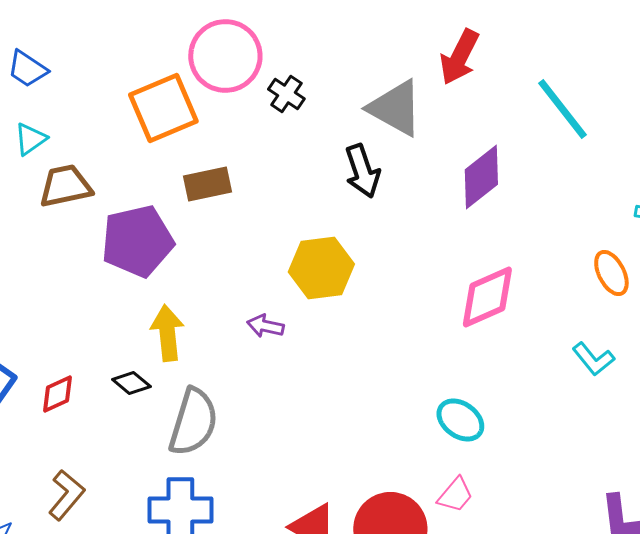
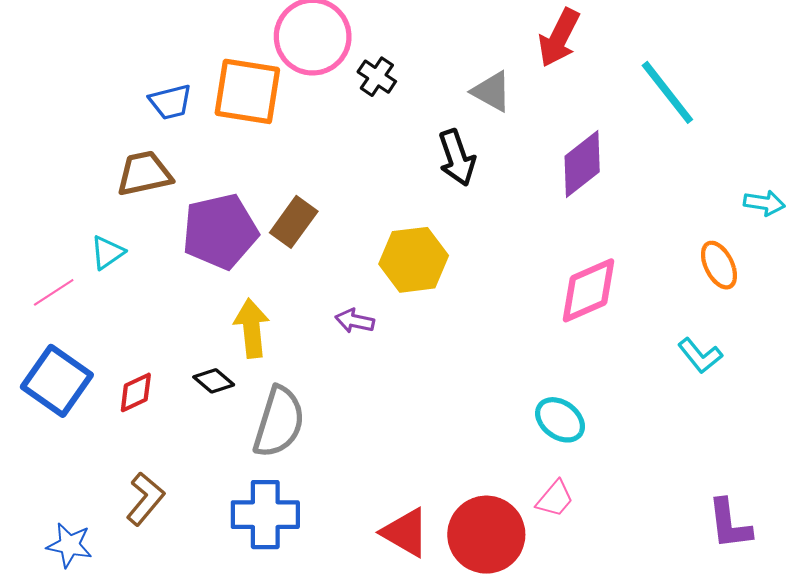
blue trapezoid: (27, 69) -> (171, 102), moved, turned -48
orange square: (163, 108) -> (247, 91), turned 32
gray triangle: (395, 108) -> (492, 91), size x0.7
cyan triangle: (30, 139) -> (107, 252), moved
brown rectangle: (207, 184) -> (294, 222), moved, turned -42

